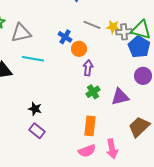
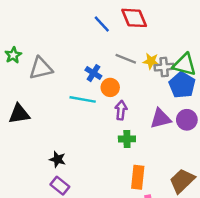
cyan line: (33, 59) -> (83, 99), moved
green cross: (93, 92) -> (127, 139), turned 32
purple triangle: (120, 97) -> (160, 119), moved
orange rectangle: (90, 126) -> (138, 177), moved

